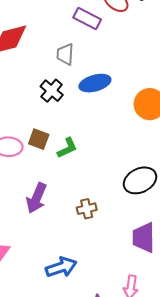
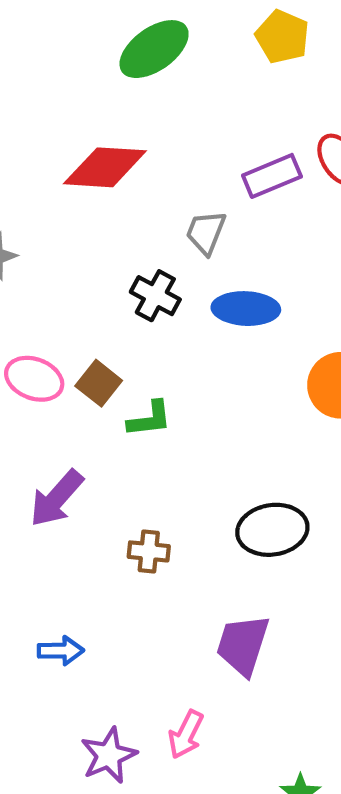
purple rectangle: (87, 18) -> (272, 176), turned -68
black cross: (52, 91) -> (155, 296), turned -30
blue arrow: (61, 267) -> (61, 651), size x0.7

